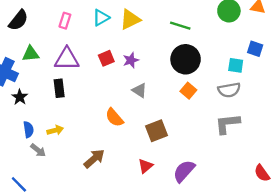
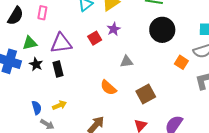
pink rectangle: (65, 21) -> (42, 13), moved
purple star: (131, 60) -> (114, 29), moved
gray triangle: (139, 90) -> (127, 62), turned -32
orange square: (188, 91) -> (181, 62), moved
black star: (20, 97) -> (36, 64), moved

